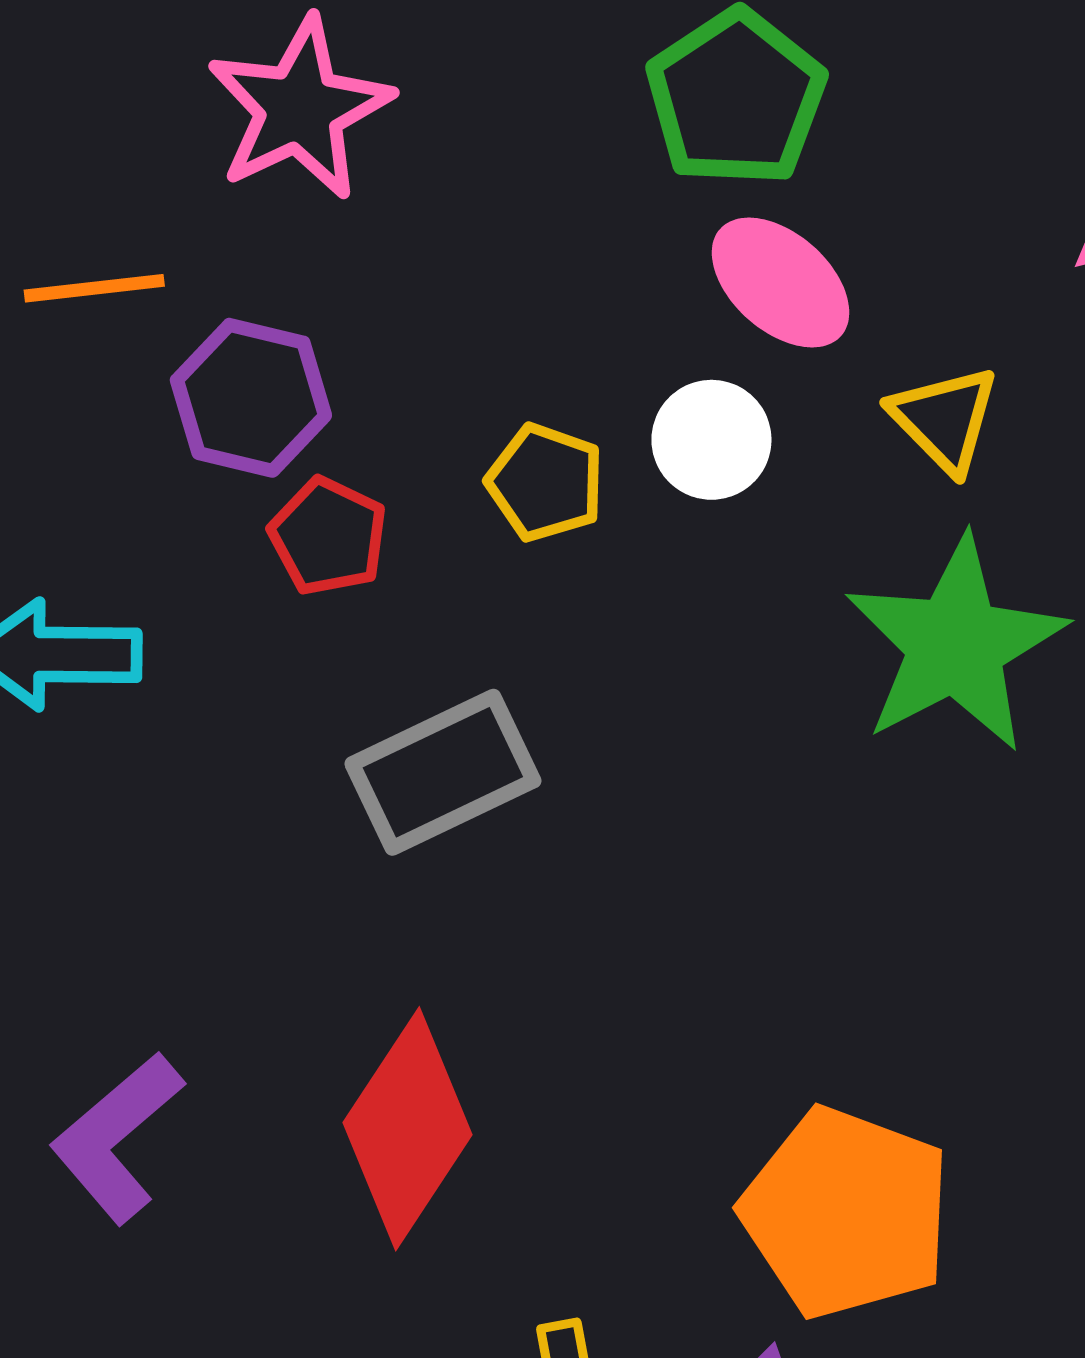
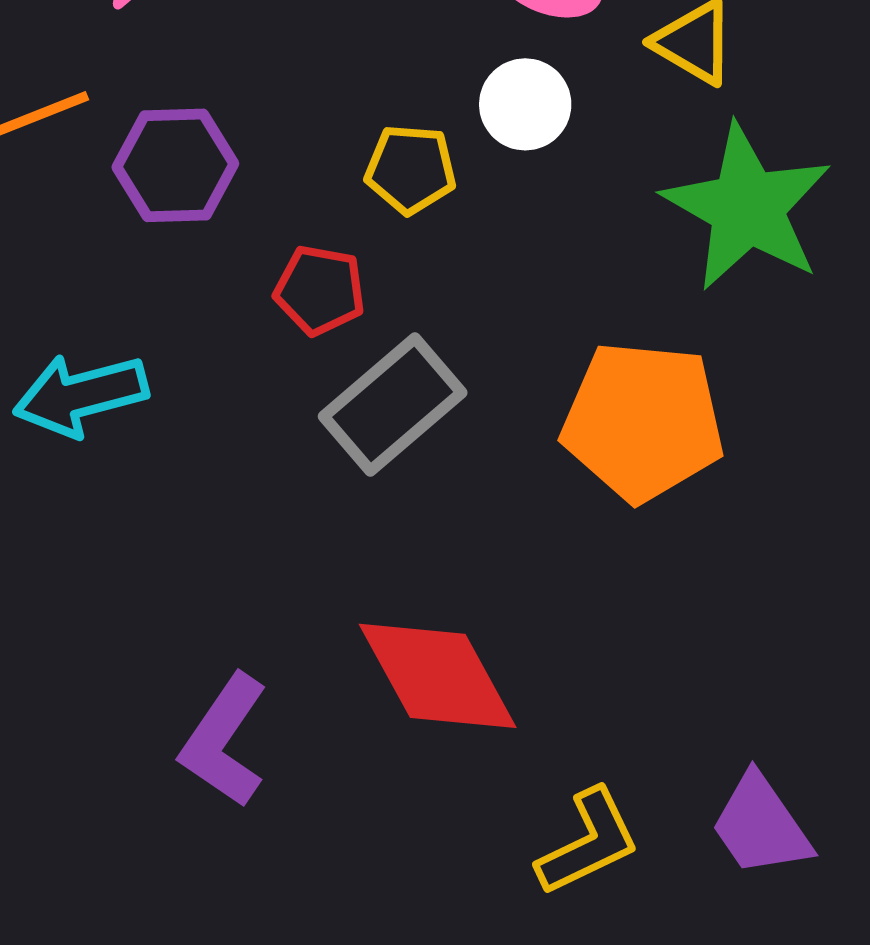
red pentagon: (328, 536) -> (320, 290), moved
red diamond: (408, 1129) -> (438, 676), turned -47
orange pentagon: (846, 1213) -> (643, 421), moved

